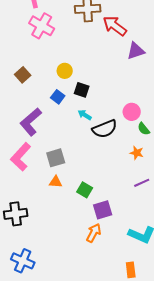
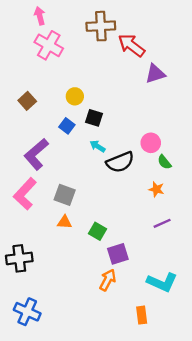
gray square: (56, 158) -> (65, 195), turned 36
orange rectangle: (131, 270) -> (142, 315), moved

